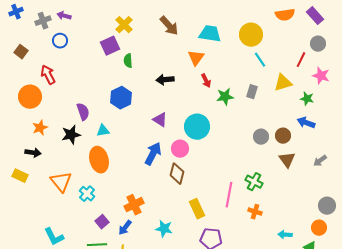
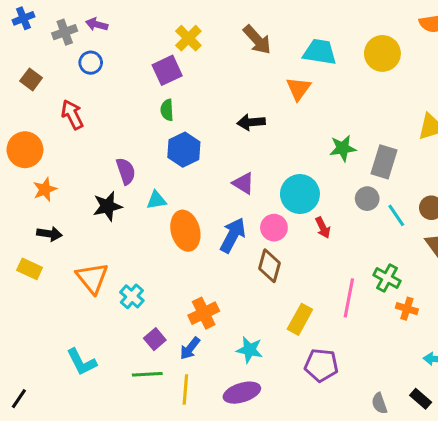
cyan line: (260, 60) -> (396, 215), moved
green semicircle: (128, 61) -> (167, 110), moved
red arrow: (206, 81) -> (323, 228), moved
gray rectangle: (252, 92) -> (384, 162), moved, size x1.5
orange circle: (30, 97) -> (25, 150), moved
orange star: (40, 128) -> (45, 189), moved
gray circle: (261, 137) -> (367, 199), moved
orange ellipse: (99, 160) -> (185, 231), moved
yellow rectangle: (197, 209) -> (300, 319), turned 54
orange cross: (255, 212) -> (407, 309), moved

